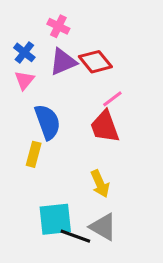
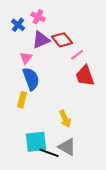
blue cross: (24, 52) -> (18, 25), moved
pink triangle: (24, 80) -> (26, 58), moved
pink line: (112, 99) -> (77, 55), moved
red trapezoid: (105, 127) -> (85, 76), moved

